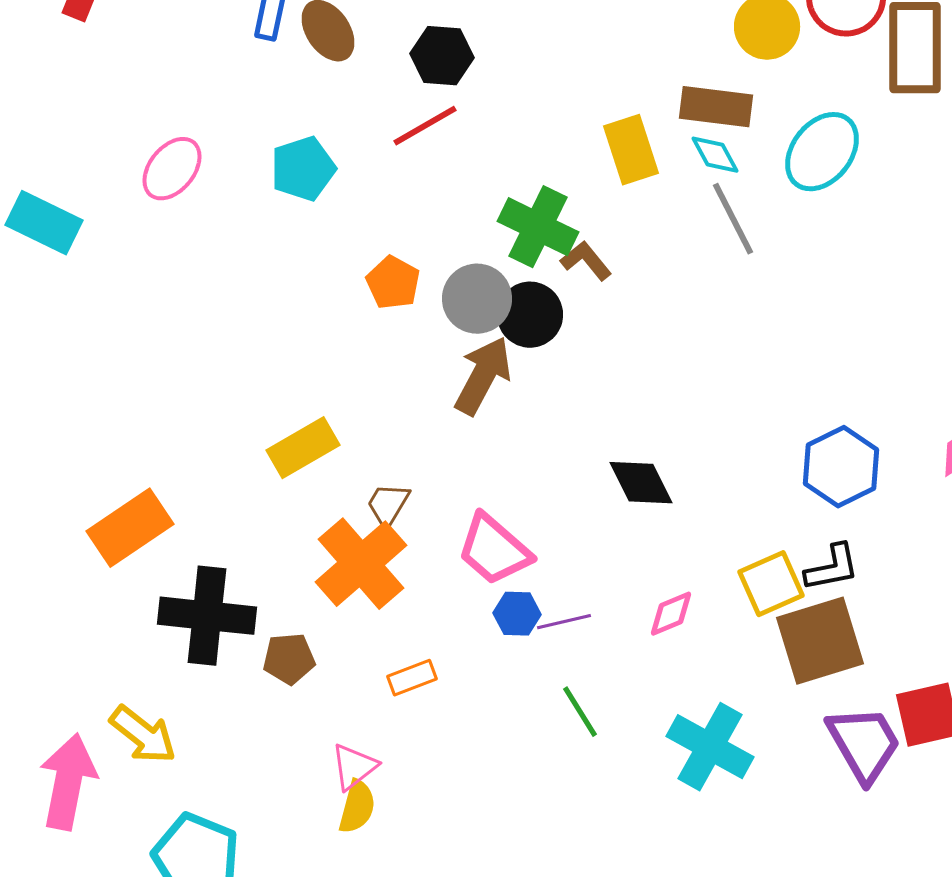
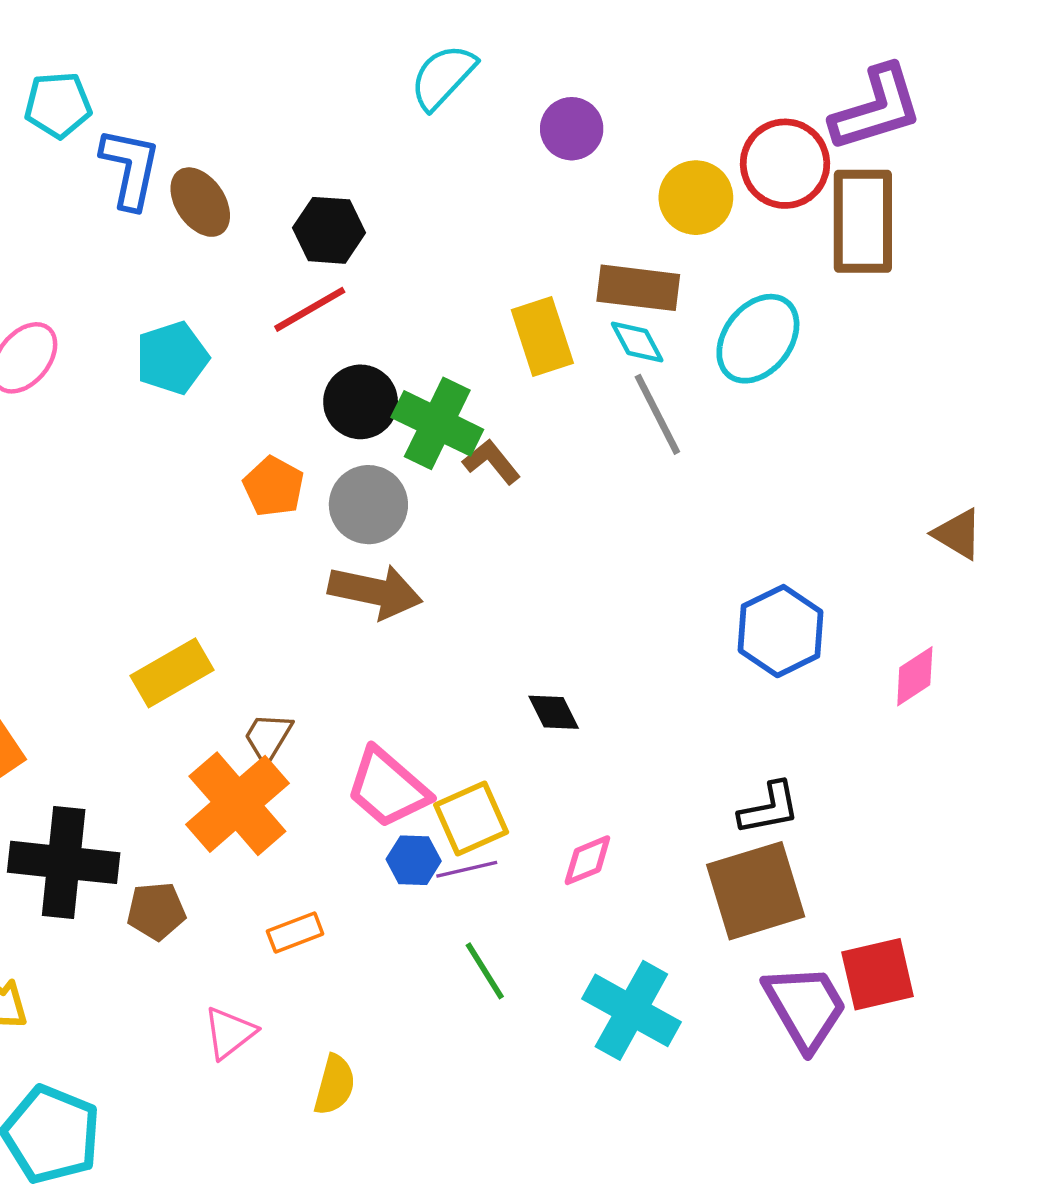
black circle: (530, 315) -> (361, 402), moved
brown arrow: (483, 376) -> (375, 592), turned 74
blue hexagon: (841, 467) -> (780, 631), moved
black diamond: (641, 483) -> (554, 712), size x0.7
yellow square: (771, 584) -> (471, 818), moved
yellow semicircle: (357, 807) -> (335, 1085), moved

